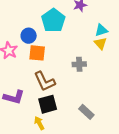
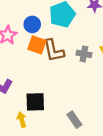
gray cross: (79, 64) -> (84, 54), moved
brown L-shape: (45, 81) -> (54, 51), moved

